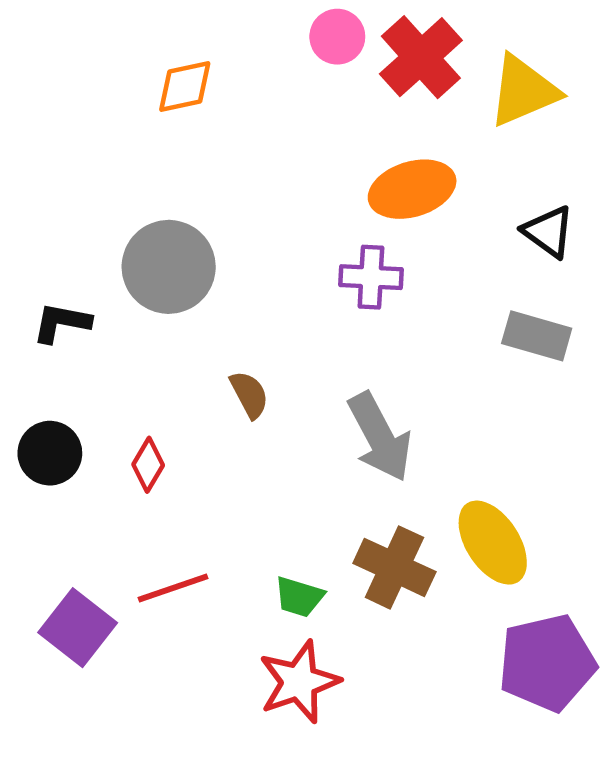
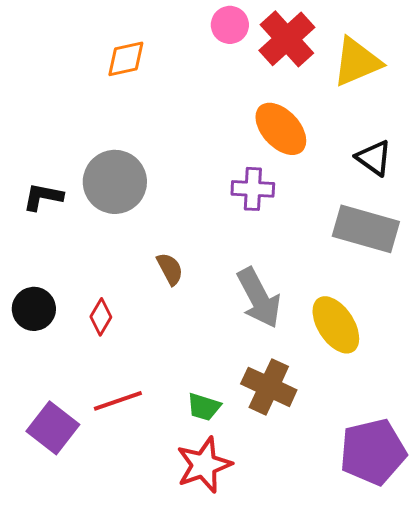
orange ellipse: (412, 189) -> (281, 129), turned 64
black L-shape: (62, 323) -> (43, 197), moved
gray rectangle: (537, 336) -> (366, 229), size x1.4
yellow ellipse: (493, 543) -> (336, 325), moved

